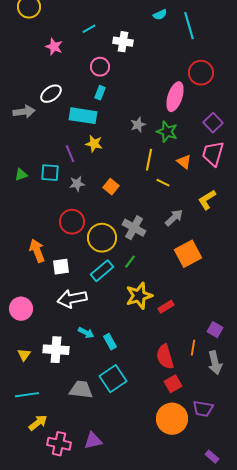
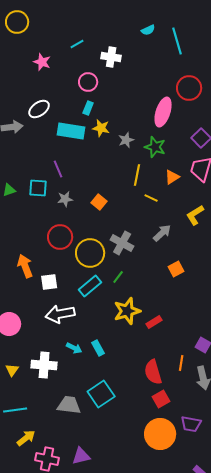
yellow star: (94, 144) -> (101, 128), moved
orange triangle: (184, 162) -> (172, 177), turned 49
orange square: (188, 254) -> (176, 269), size x0.6
cyan rectangle: (110, 342) -> (98, 348), moved

